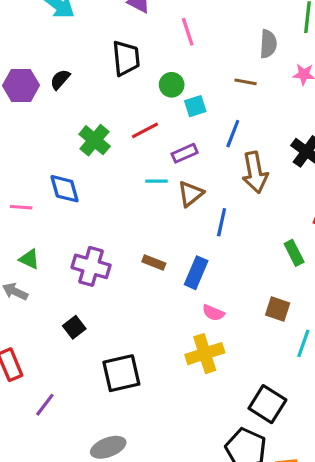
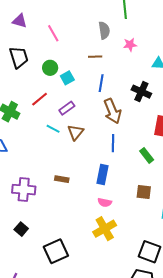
blue line: (233, 134) -> (101, 83), moved
cyan line: (156, 181) -> (53, 129), turned 40
blue line: (222, 222) -> (113, 143), moved
blue rectangle: (196, 273) -> (103, 175), moved

